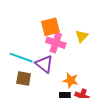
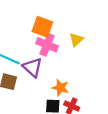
orange square: (50, 27) -> (42, 27), turned 30

